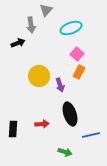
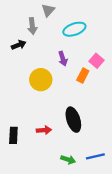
pink square: (77, 54) -> (96, 61), moved
purple arrow: (60, 85) -> (63, 59), moved
blue line: (91, 135) -> (95, 156), moved

